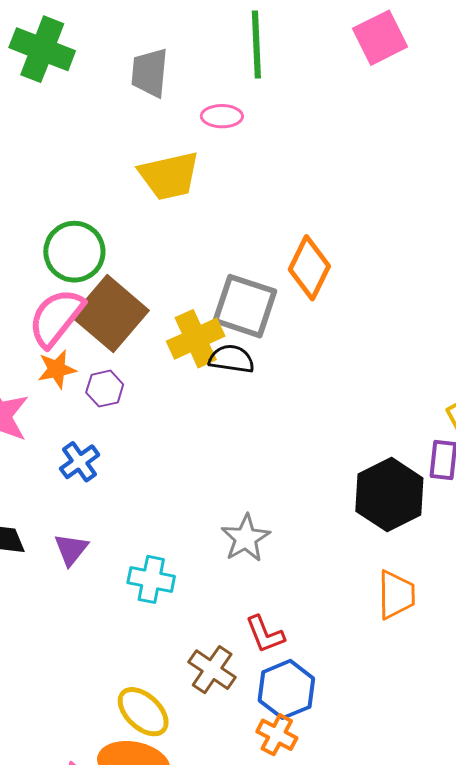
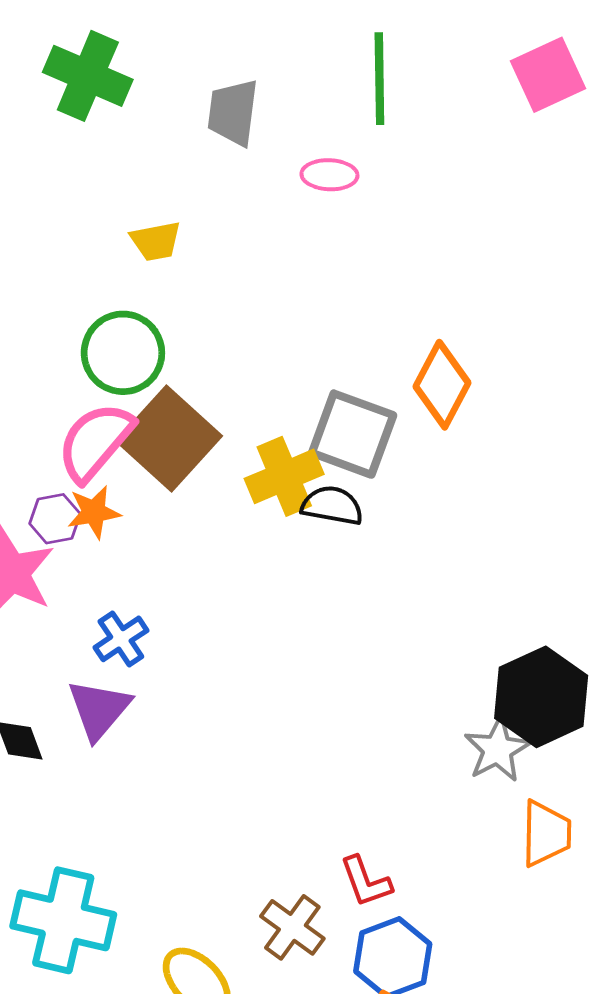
yellow trapezoid: (169, 176) -> (156, 241), moved, size x0.6
purple hexagon: (105, 389) -> (55, 519), moved
gray star: (246, 538) -> (497, 750), moved
purple triangle: (71, 549) -> (99, 709), moved, size x1.4
cyan cross: (151, 579) -> (63, 920), moved, size x1.6

